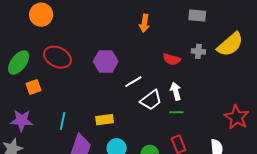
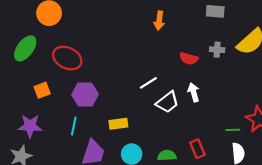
green ellipse: (19, 62) -> (25, 48), moved
purple hexagon: (106, 62) -> (85, 95), moved
green line: (176, 112) -> (233, 130), moved

